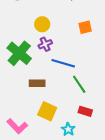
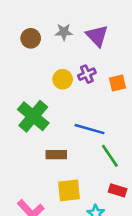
purple cross: (45, 44) -> (87, 74), moved
yellow square: (47, 111) -> (69, 190), turned -30

